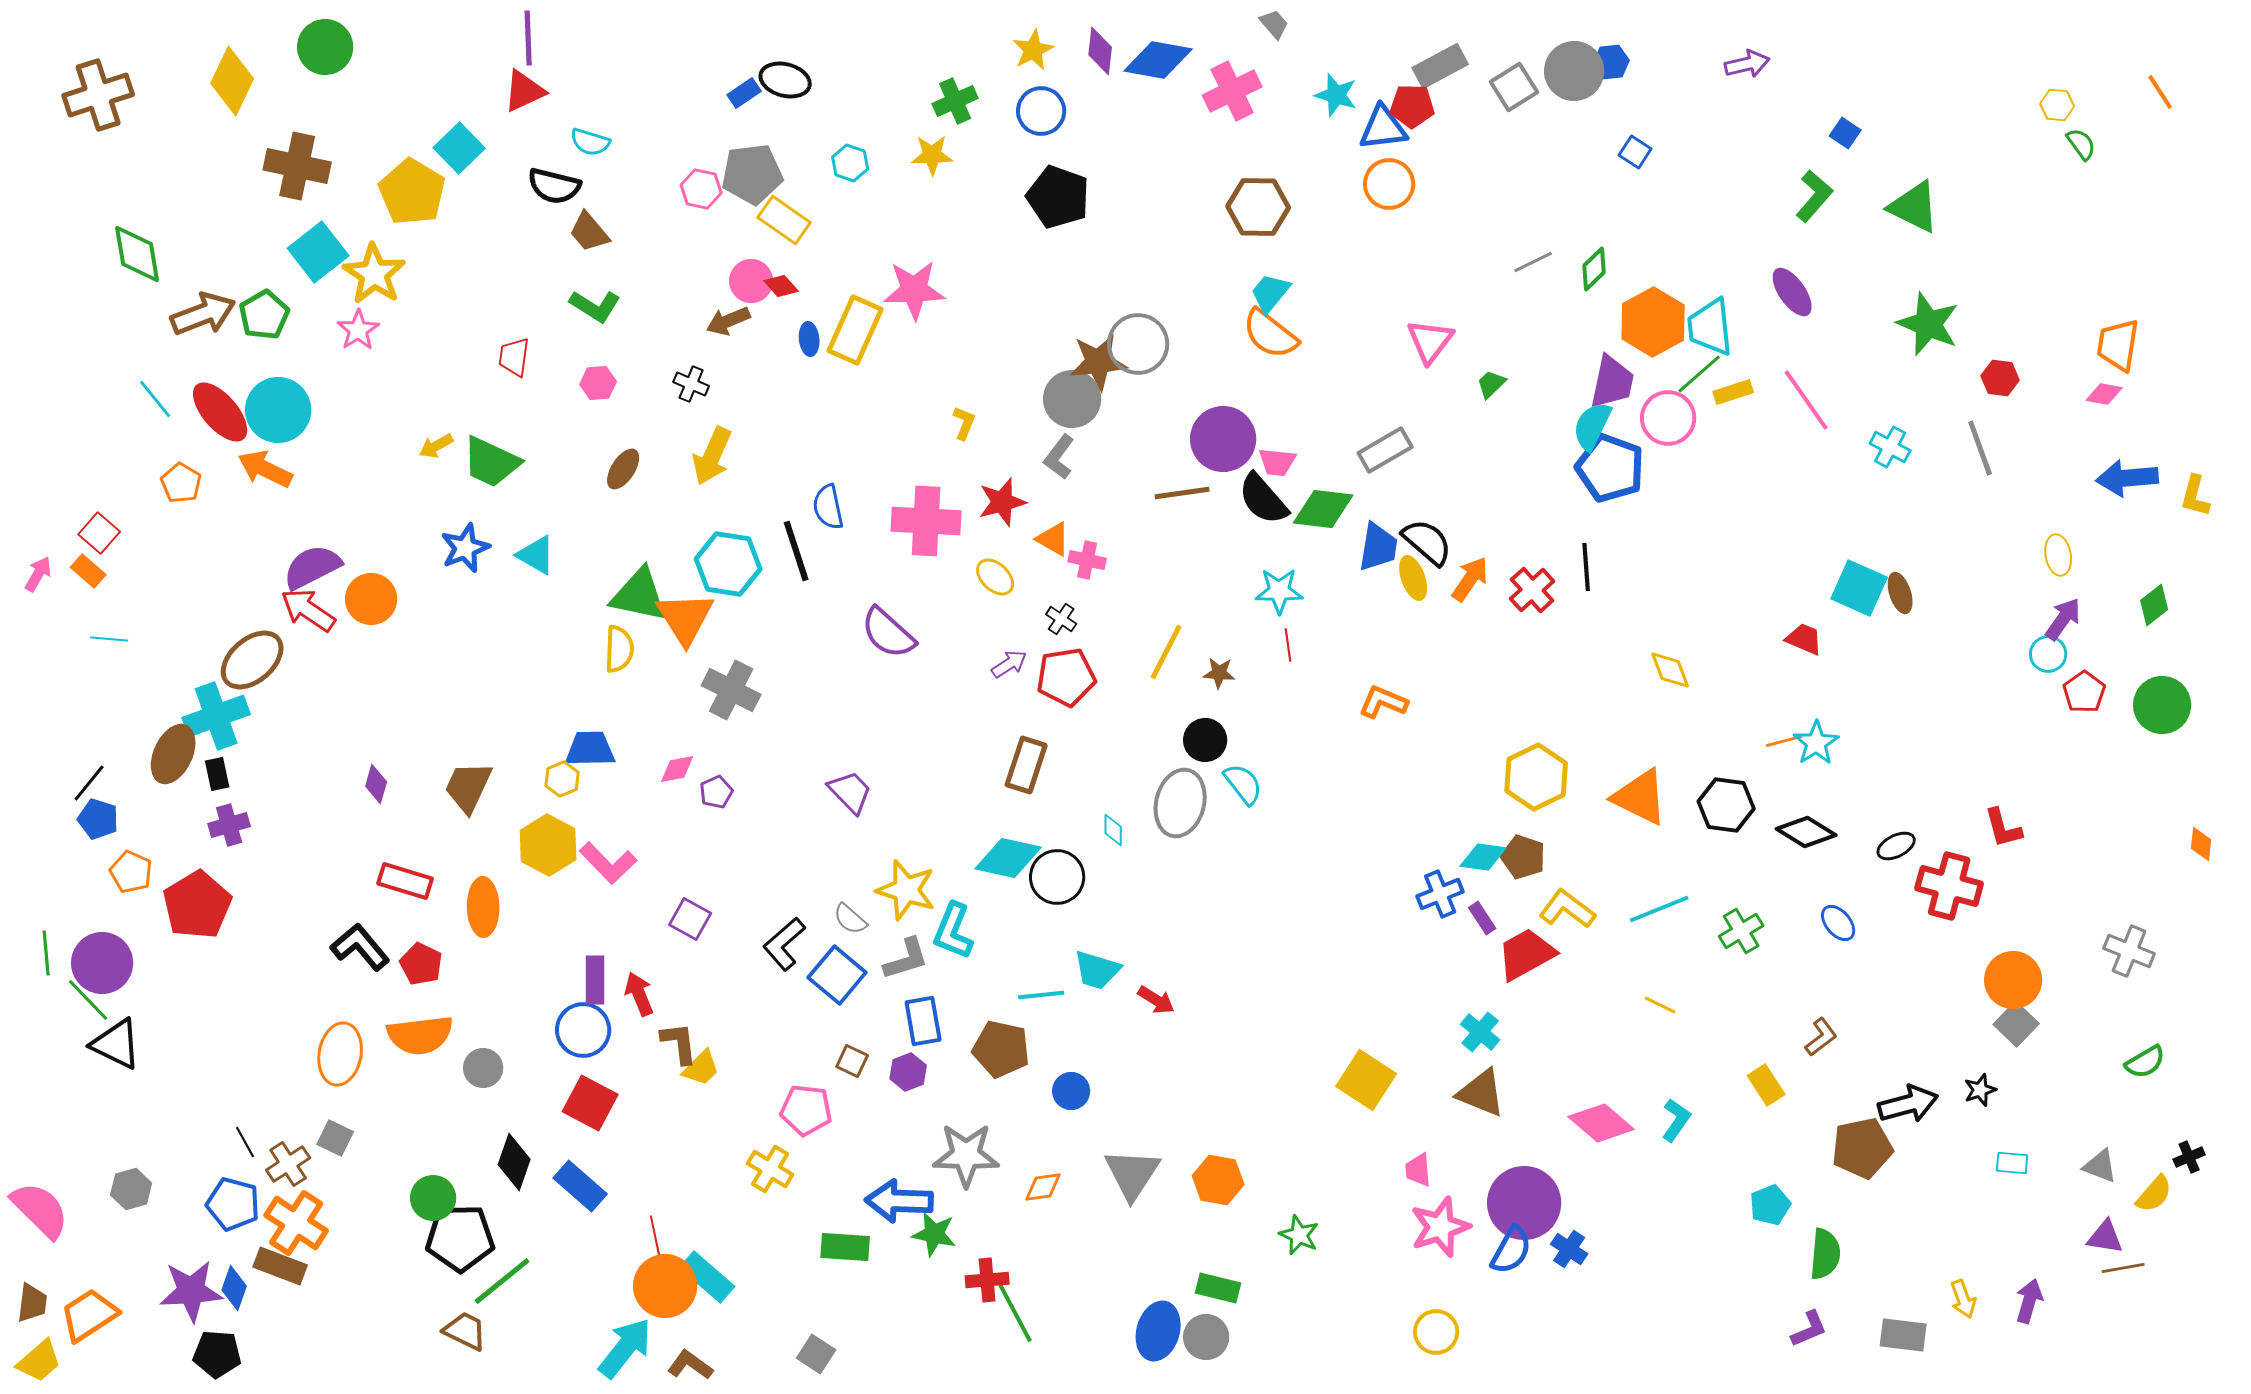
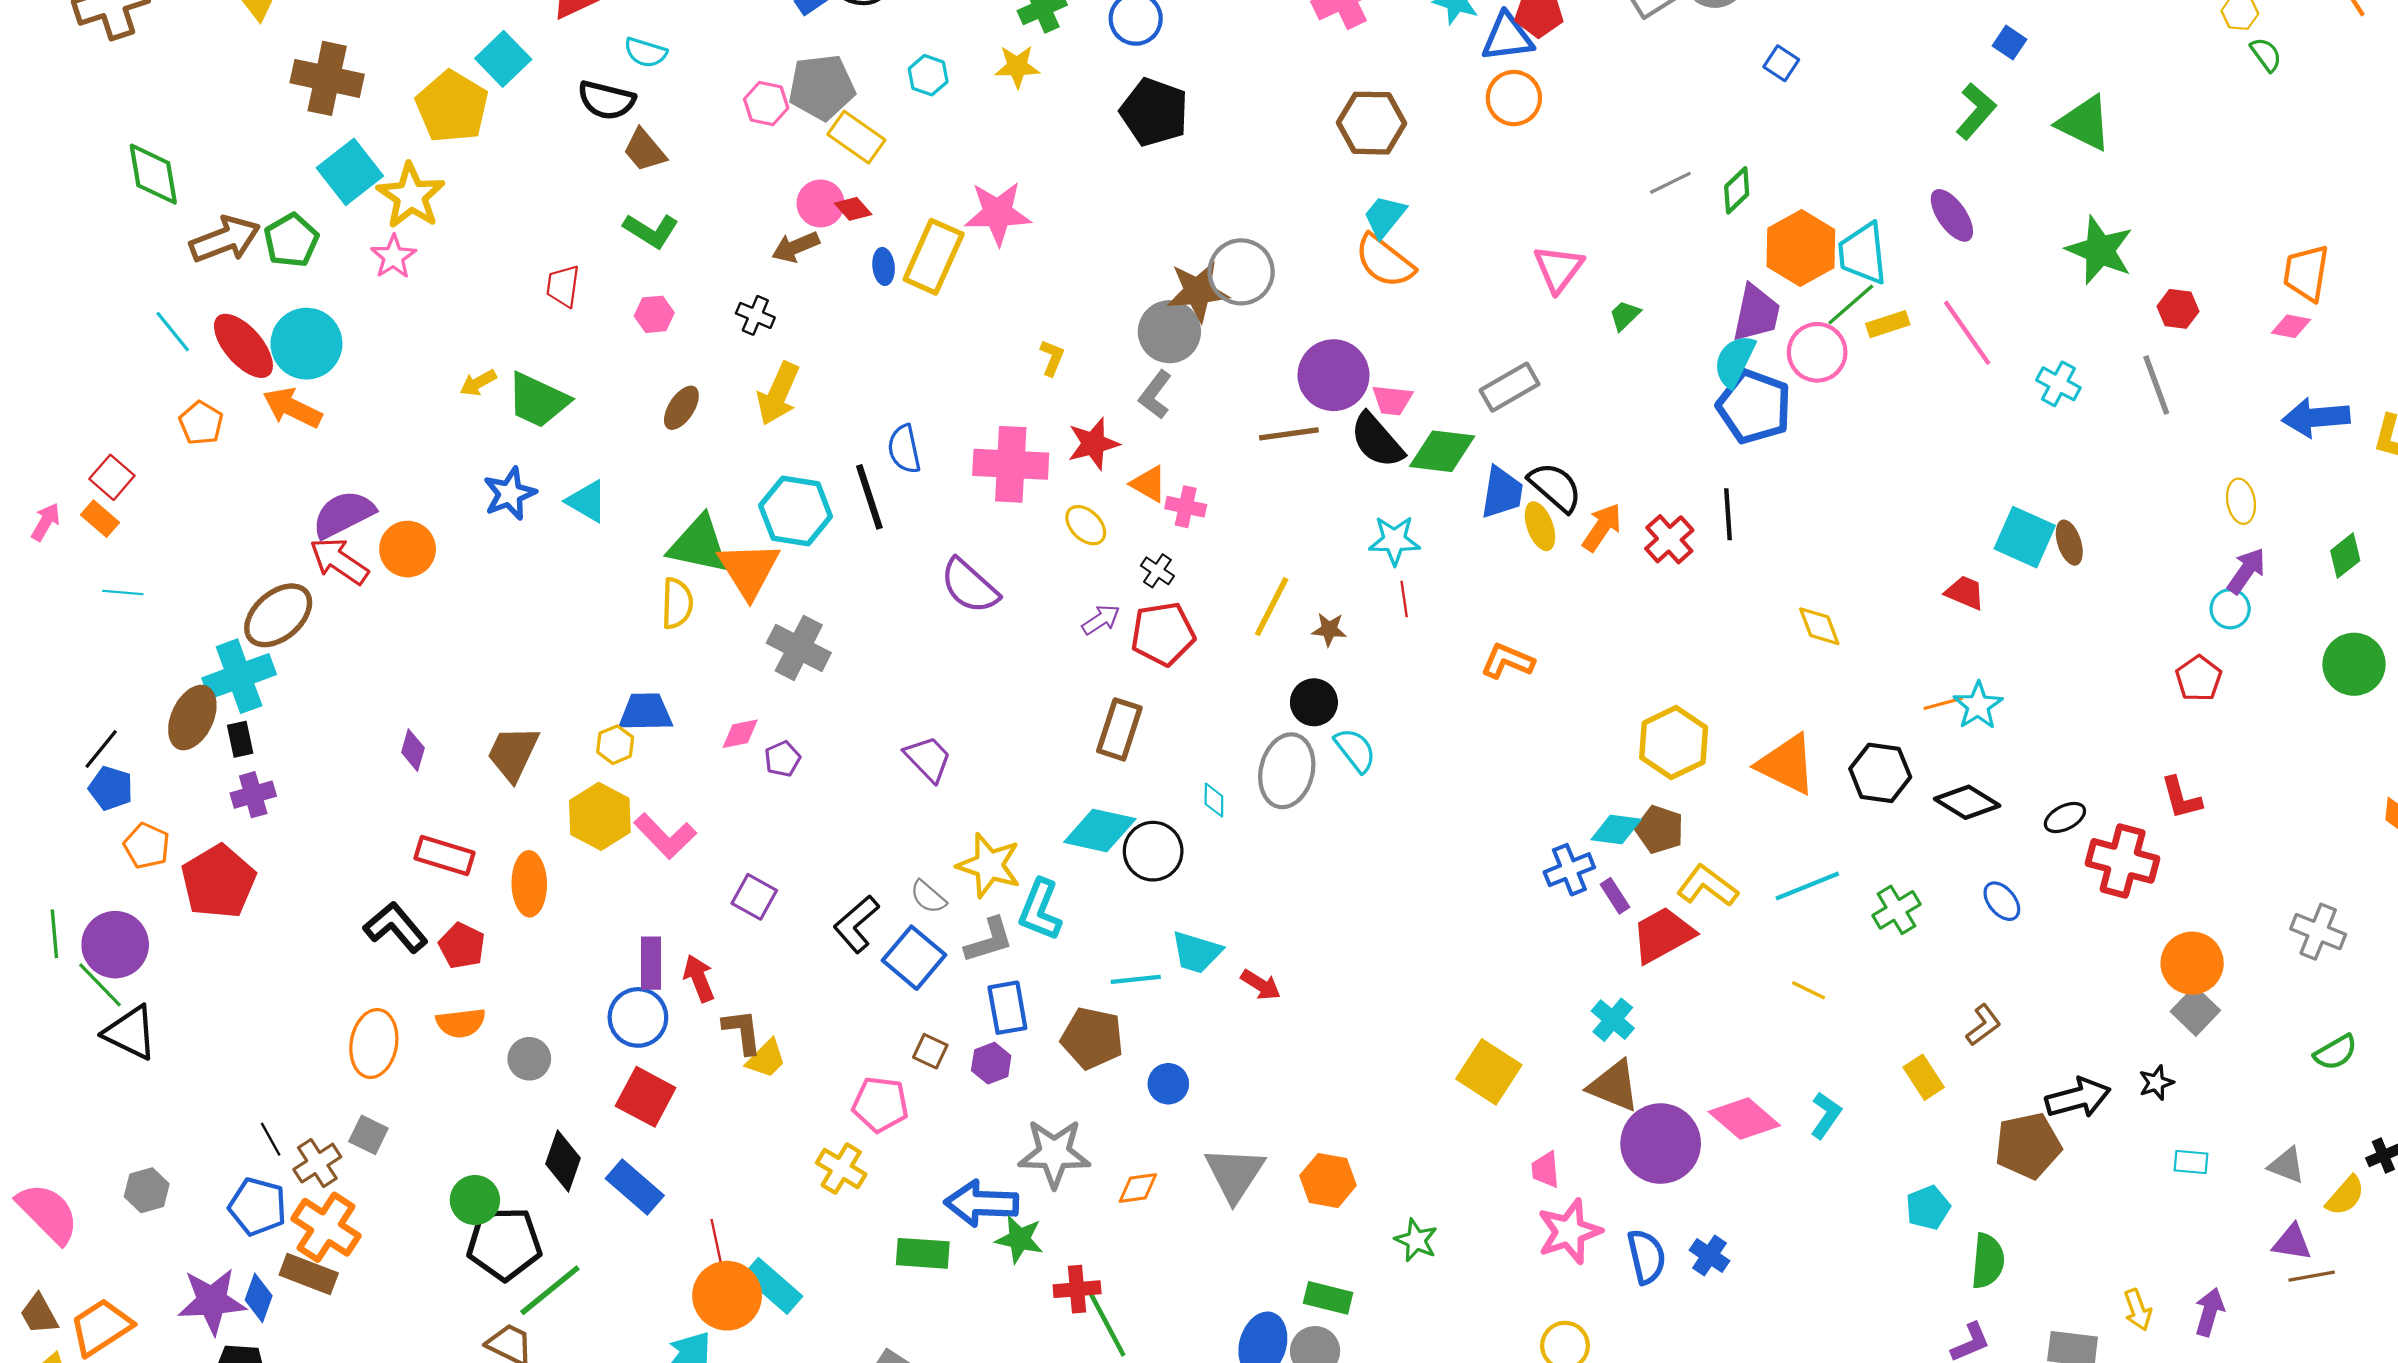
red pentagon: (2084, 692) -> (2199, 678), moved
orange semicircle: (420, 1035) -> (461, 1023), size x0.7
purple circle: (1524, 1203) -> (1661, 1144), moved
blue semicircle: (1511, 1250) -> (1647, 1257), turned -42
brown trapezoid: (32, 1303) -> (39, 1314), turned 144

